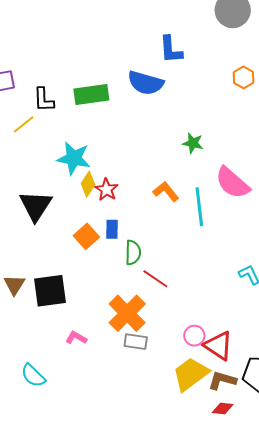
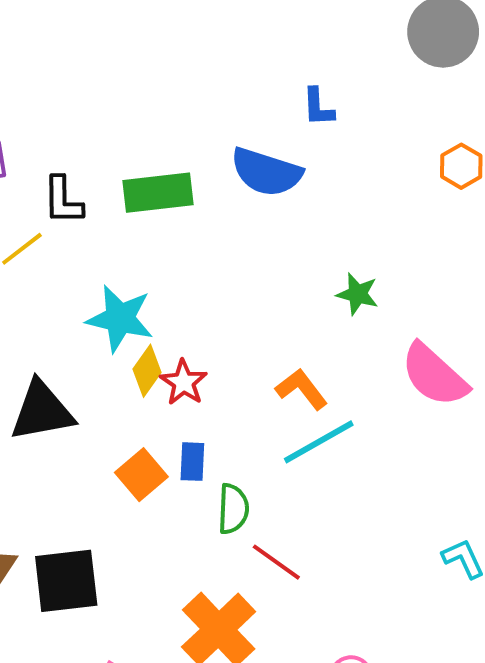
blue L-shape: (171, 50) -> (318, 107), size x0.7
black triangle: (36, 206) -> (42, 411), turned 45
cyan line: (199, 207) -> (319, 442), moved, turned 66

